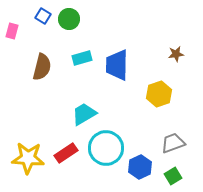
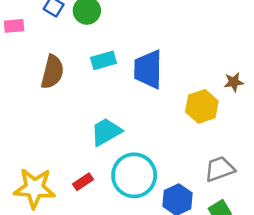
pink rectangle: (12, 31) -> (14, 26), turned 70
brown star: (176, 54) -> (234, 82), moved
red rectangle: (66, 153) -> (83, 182), size x0.7

